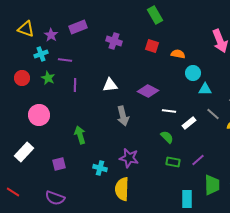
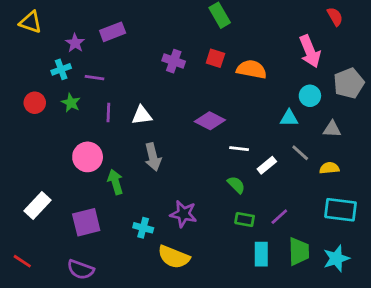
yellow triangle: (26, 29) -> (31, 22), moved
purple cross: (114, 41) -> (174, 61), moved
orange semicircle: (178, 54) -> (252, 69), size x1.5
cyan circle: (193, 73) -> (310, 96), moved
white triangle: (110, 85) -> (142, 115), moved
pink circle: (39, 115) -> (88, 157), moved
gray arrow: (123, 116) -> (153, 157), moved
purple square: (59, 164) -> (86, 222), size x1.5
yellow semicircle: (122, 189) -> (174, 257), turned -70
cyan rectangle: (187, 199) -> (261, 254), moved

